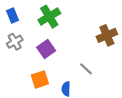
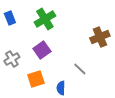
gray cross: (15, 42) -> (12, 59), moved

